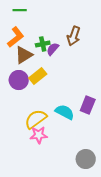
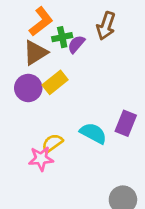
orange L-shape: (16, 37) -> (41, 22), moved
yellow semicircle: (36, 119) -> (52, 143), size x0.7
pink star: (39, 135) -> (41, 159), moved

